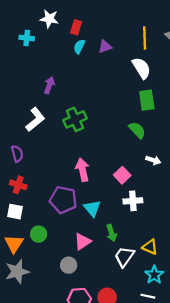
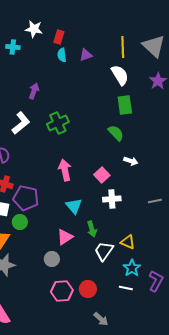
cyan semicircle: (79, 47) -> (62, 55), turned -32
purple pentagon: (63, 200) -> (26, 198), moved
green circle: (39, 234) -> (20, 222), moved

